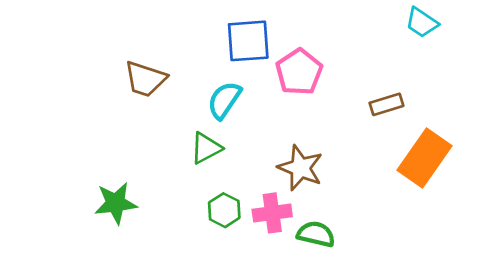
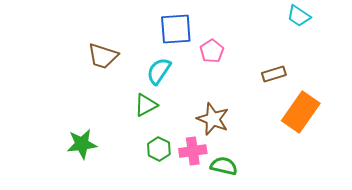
pink pentagon: (299, 72) -> (212, 51), size x0.7

